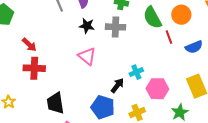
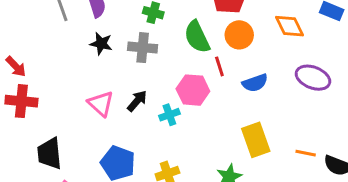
pink triangle: (87, 56) -> (101, 104), moved
black arrow: (117, 85) -> (137, 101), moved
pink hexagon: (157, 89) -> (193, 90), moved

